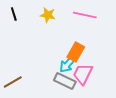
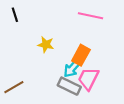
yellow star: (48, 15) -> (46, 45), moved

